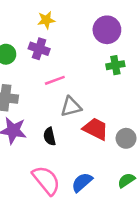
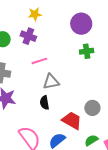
red trapezoid: (96, 129) -> (72, 121), moved
black semicircle: (50, 136) -> (44, 103), moved

